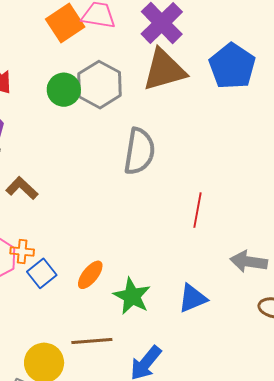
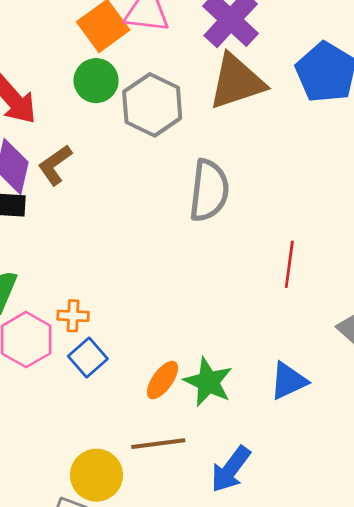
green circle: (64, 90) -> (96, 81), moved
brown L-shape: (22, 188) -> (55, 165), moved, turned -76
orange cross: (22, 252) -> (73, 316), moved
orange ellipse: (90, 275) -> (162, 380), moved

